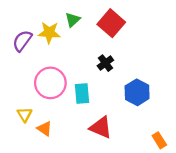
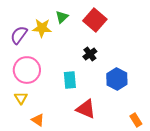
pink circle: (50, 83) -> (27, 70), moved
orange triangle: (45, 129) -> (38, 120), moved

